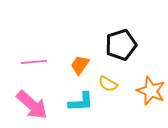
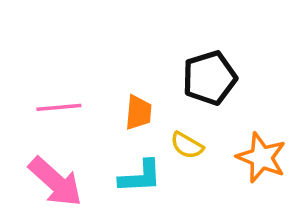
orange trapezoid: (80, 65) -> (138, 113), turned 150

